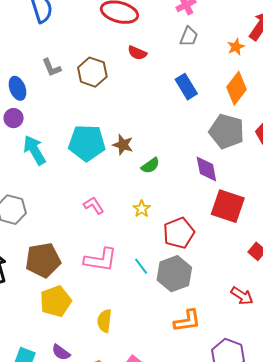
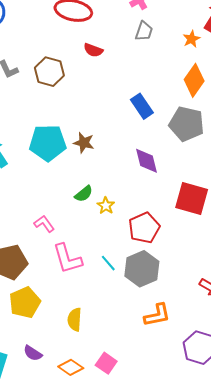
blue rectangle: (186, 87) -> (142, 106), moved
green semicircle: (150, 166) -> (84, 194), moved
purple diamond: (206, 169) -> (147, 161), moved
pink L-shape: (94, 205) -> (44, 224), moved
pink L-shape: (101, 260) -> (67, 259), turned 68

